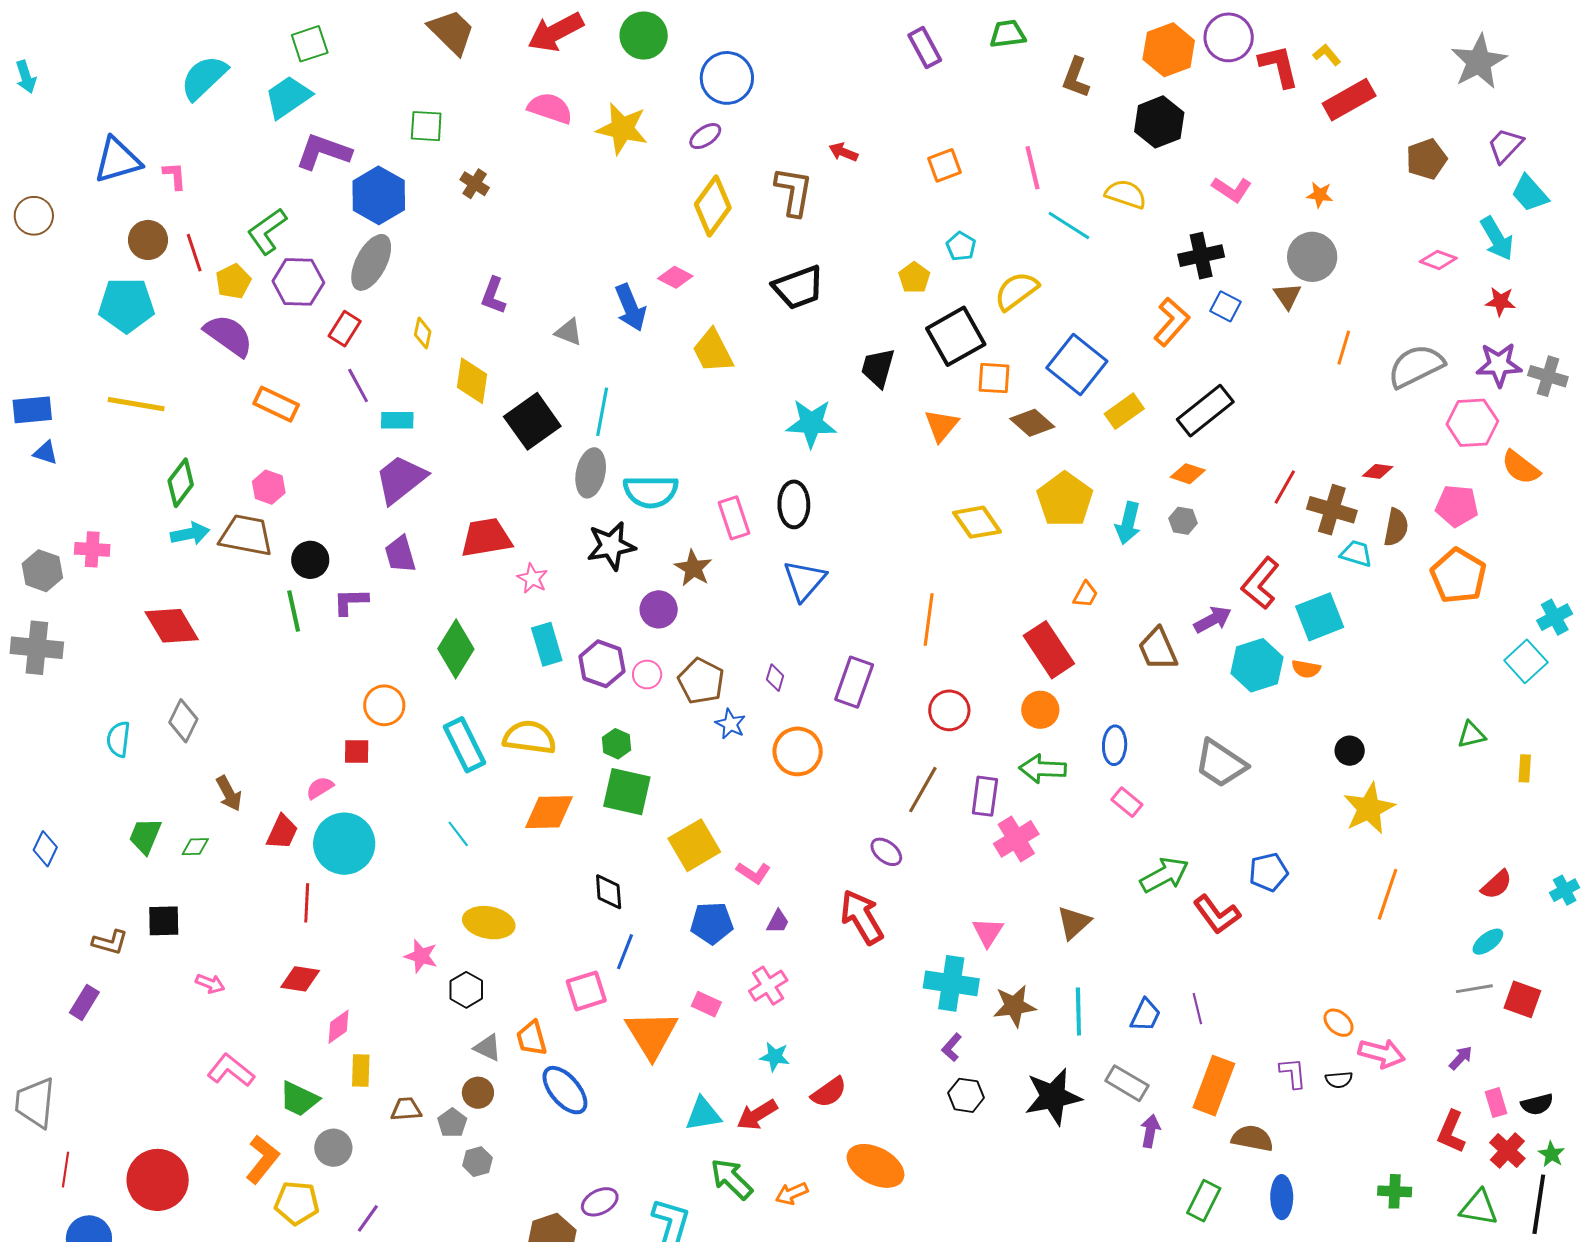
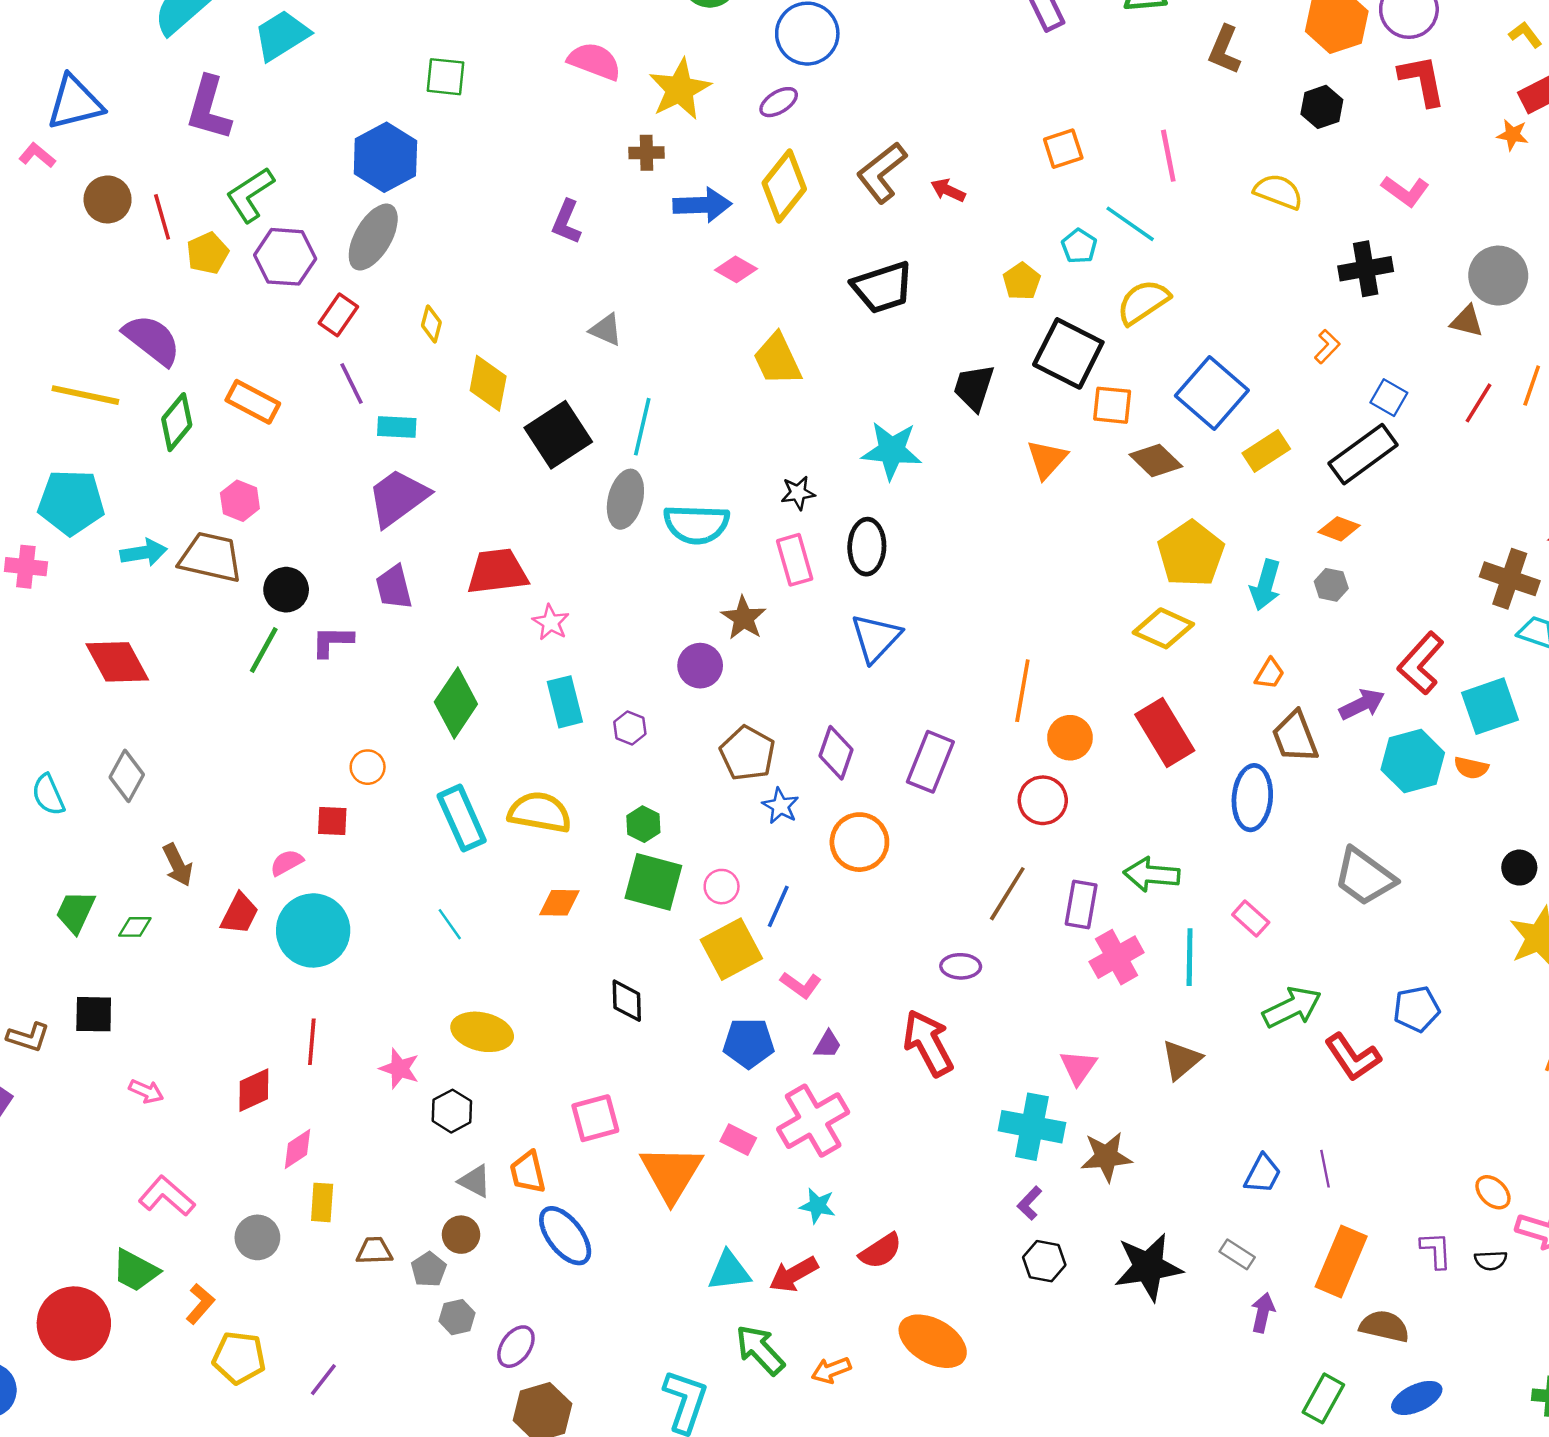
red L-shape: (1279, 66) -> (1422, 80), moved
black hexagon: (1159, 122) -> (1322, 107), size x0.7
yellow star: (622, 129) -> (680, 89), turned 30
purple L-shape: (323, 152) -> (209, 108), moved, turned -96
red arrow: (843, 152) -> (948, 190), moved
pink L-shape: (175, 176) -> (37, 155), moved, turned -48
brown cross: (475, 184) -> (647, 153), moved, turned -36
brown L-shape: (794, 191) -> (882, 173), turned -140
orange star: (1320, 195) -> (1513, 135), moved
cyan line: (1069, 226) -> (1130, 224), moved
purple L-shape: (493, 296) -> (566, 222), moved
brown triangle: (1287, 296) -> (1467, 321), turned -44
cyan pentagon: (126, 305) -> (71, 502), moved
blue square: (1225, 306) -> (1389, 398), moved
blue arrow: (630, 308) -> (702, 205), moved, turned -72
orange L-shape: (1172, 322) -> (1327, 346), size x0.6
purple semicircle: (229, 335) -> (152, 340), moved
black square: (956, 336) -> (1068, 353), turned -36
green diamond: (181, 483) -> (177, 422), moved
red line: (1285, 487) -> (1478, 403), moved
yellow diamond: (977, 522) -> (1163, 628), moved, turned -33
black star: (611, 546) -> (798, 493), moved, size x0.6
orange trapezoid: (1086, 594) -> (1270, 674), moved
green line: (294, 611) -> (264, 650), turned 39
purple hexagon: (602, 664) -> (630, 728), size x0.6
pink circle: (647, 674) -> (722, 887), moved
purple diamond: (775, 678) -> (836, 753), size x1.6
orange circle: (384, 705) -> (368, 767), size x0.7
orange circle: (1040, 710) -> (1070, 738), moved
cyan semicircle: (118, 739) -> (48, 795), turned -33
blue ellipse: (1115, 745) -> (1252, 798), moved, size x1.4
orange diamond: (549, 812) -> (559, 903), size x0.7
purple ellipse: (886, 852) -> (961, 966), turned -40
red line: (307, 903) -> (312, 1042), moved
blue line: (625, 952) -> (778, 906), moved
red diamond: (300, 979) -> (254, 1090), turned -36
pink cross: (768, 986) -> (813, 1121), size x1.5
cyan line: (1078, 1011) -> (1190, 957), moved
gray rectangle: (1127, 1083) -> (1237, 1254), size x0.7
green trapezoid: (299, 1099) -> (135, 1270), moved
gray circle: (333, 1148) -> (257, 1237), moved
orange L-shape: (262, 1159) -> (200, 1304), size x0.7
blue ellipse: (1282, 1197) -> (1417, 1398), turned 63
purple ellipse: (600, 1202) -> (516, 1347), moved, turned -30

